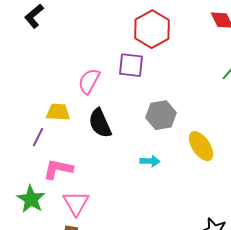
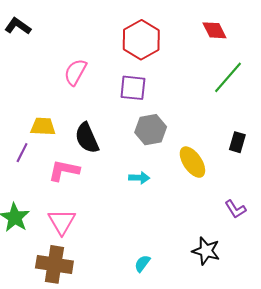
black L-shape: (34, 16) -> (18, 26), turned 75
purple square: (131, 65) -> (133, 88), moved
pink semicircle: (89, 81) -> (75, 72), moved
pink L-shape: (58, 169) -> (64, 170), moved

